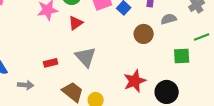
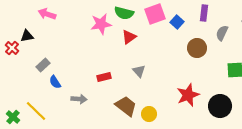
gray semicircle: (169, 19) -> (222, 33), turned -49
gray triangle: (86, 57) -> (139, 71), size x0.6

